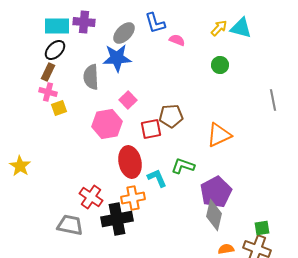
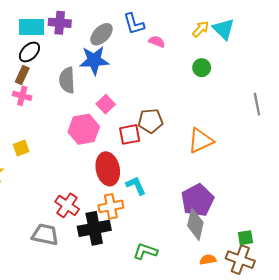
cyan triangle: (241, 28) -> (224, 29), turned 30
yellow square: (59, 108) -> (21, 148), moved
green L-shape: (183, 166) -> (145, 251), moved

